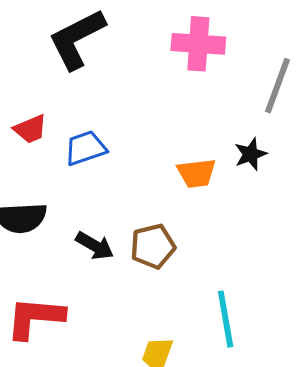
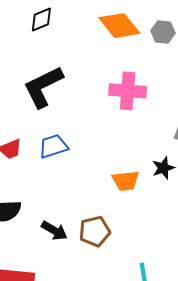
blue trapezoid: (86, 148) -> (53, 146), moved

